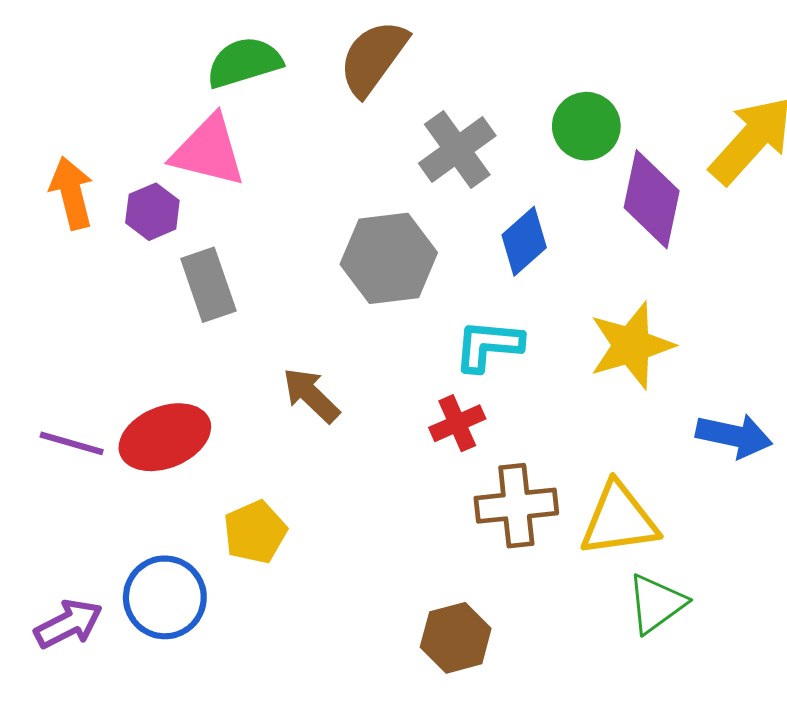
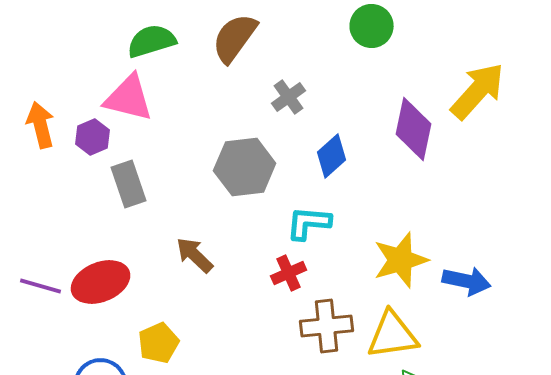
green circle: (586, 126) -> (372, 26), moved
gray cross: (457, 149) -> (289, 97), size x0.7
yellow star: (631, 345) -> (401, 260), moved

